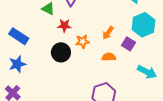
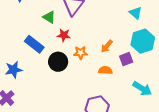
blue rectangle: (19, 36) -> (34, 44), moved
purple square: (128, 44) -> (126, 59), turned 32

